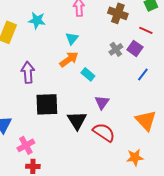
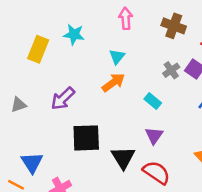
purple arrow: (28, 72) -> (63, 99), turned -130
cyan rectangle: (88, 74) -> (153, 101), moved

